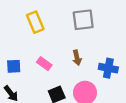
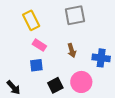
pink rectangle: (44, 64) -> (39, 45), moved
blue square: (14, 66) -> (36, 65), moved

